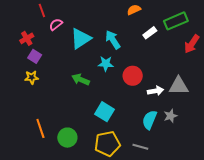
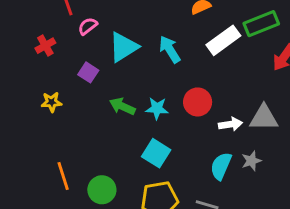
white rectangle: (150, 33) -> (223, 40), size x1.6
purple square: (35, 56) -> (88, 72), moved
cyan star: (106, 64) -> (157, 108), moved

